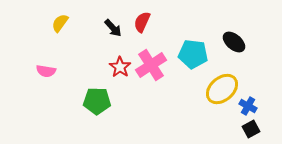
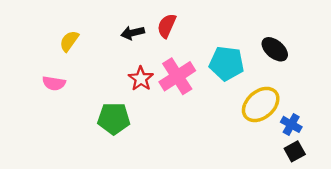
yellow semicircle: (60, 23) -> (69, 41), moved
black arrow: (113, 28) -> (133, 33), turned 120

